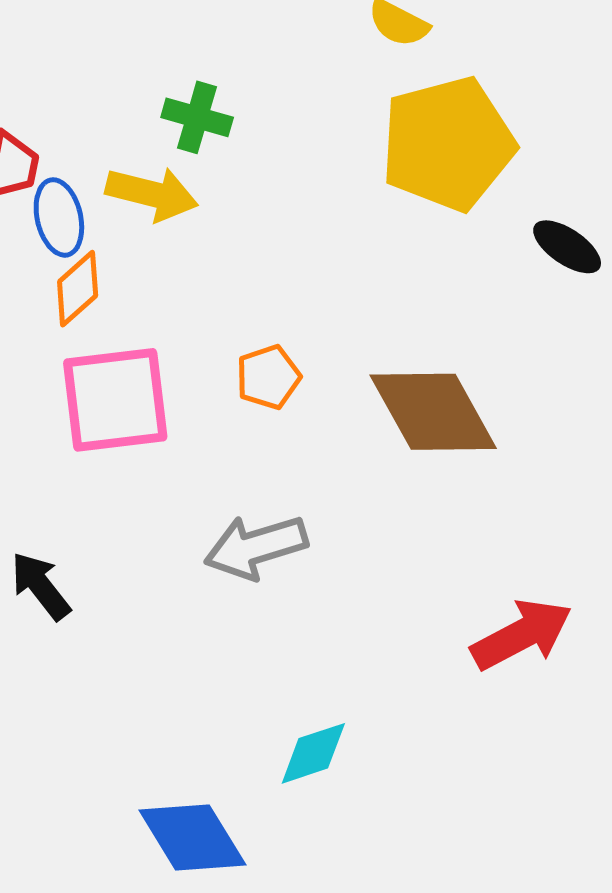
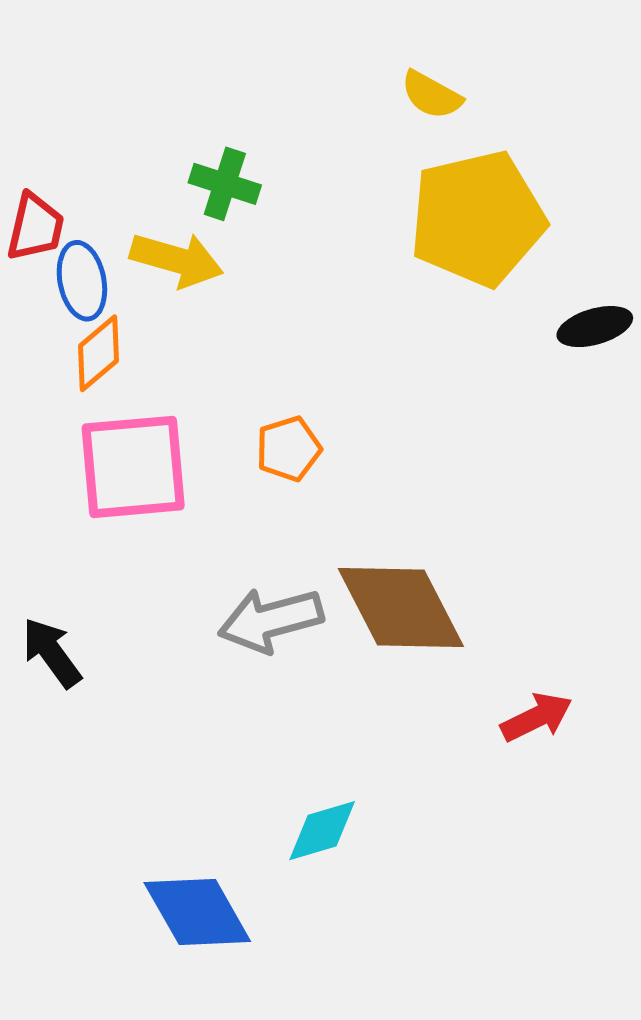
black ellipse: (567, 247) -> (595, 327), turned -52
brown diamond: (433, 412) -> (401, 608), moved
red arrow: (522, 635) -> (537, 717), size x0.7

